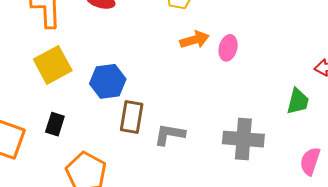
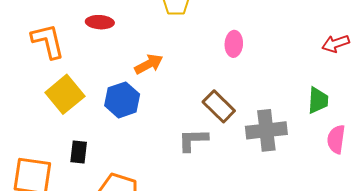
orange arrow: (195, 40) -> (149, 64), moved
green trapezoid: (298, 101) -> (318, 100), moved
brown rectangle: (132, 117) -> (219, 106), moved, turned -44

